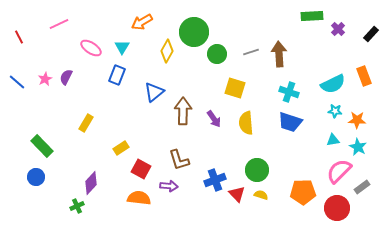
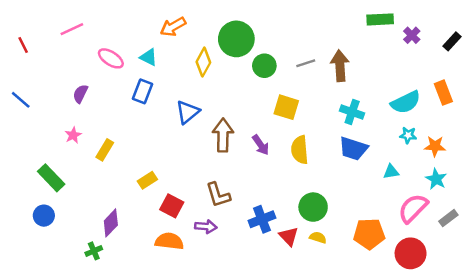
cyan triangle: (122, 47) -> (149, 57), turned -35
pink star: (45, 79) -> (73, 135), moved
cyan triangle: (333, 140) -> (391, 172), moved
gray rectangle: (362, 187) -> (448, 218), moved

